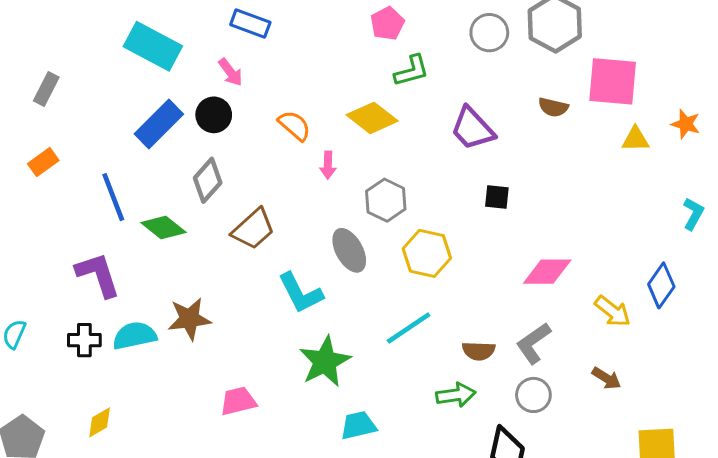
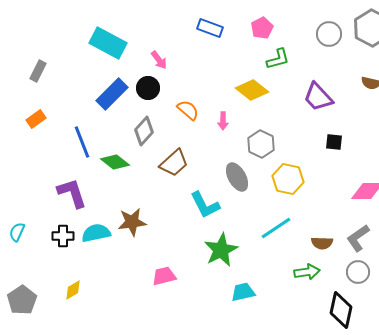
blue rectangle: (250, 23) -> (210, 28), moved
orange semicircle: (294, 126) -> (188, 110), moved

